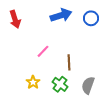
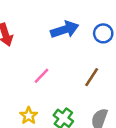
brown line: (69, 62) -> (92, 77), moved, turned 35

